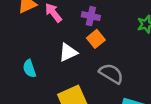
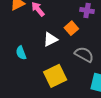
purple cross: (91, 16) -> (87, 11), moved

